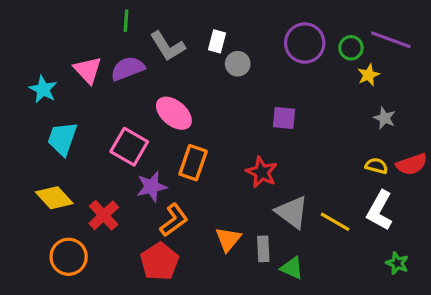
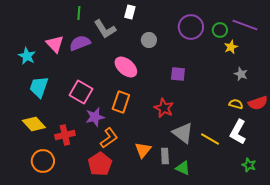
white rectangle: (217, 41) -> (130, 12), moved
pink ellipse: (174, 113) -> (126, 67), moved
red cross: (104, 215) -> (65, 135), turned 30

